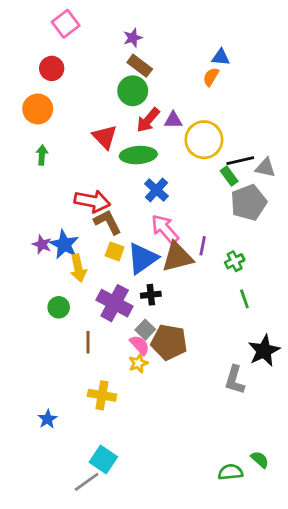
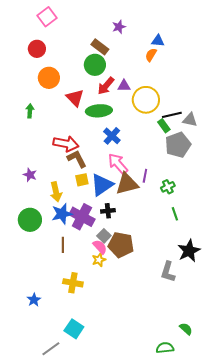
purple star: (133, 38) -> (119, 27), moved
orange circle: (38, 109) -> (49, 78), moved
blue star: (64, 244) -> (62, 214), moved, turned 30
yellow square: (115, 251) -> (82, 180), turned -32
green circle: (59, 307) -> (30, 220), moved, size x1.5
green semicircle: (230, 472) -> (165, 348), moved
gray line: (87, 482) -> (51, 349), moved

